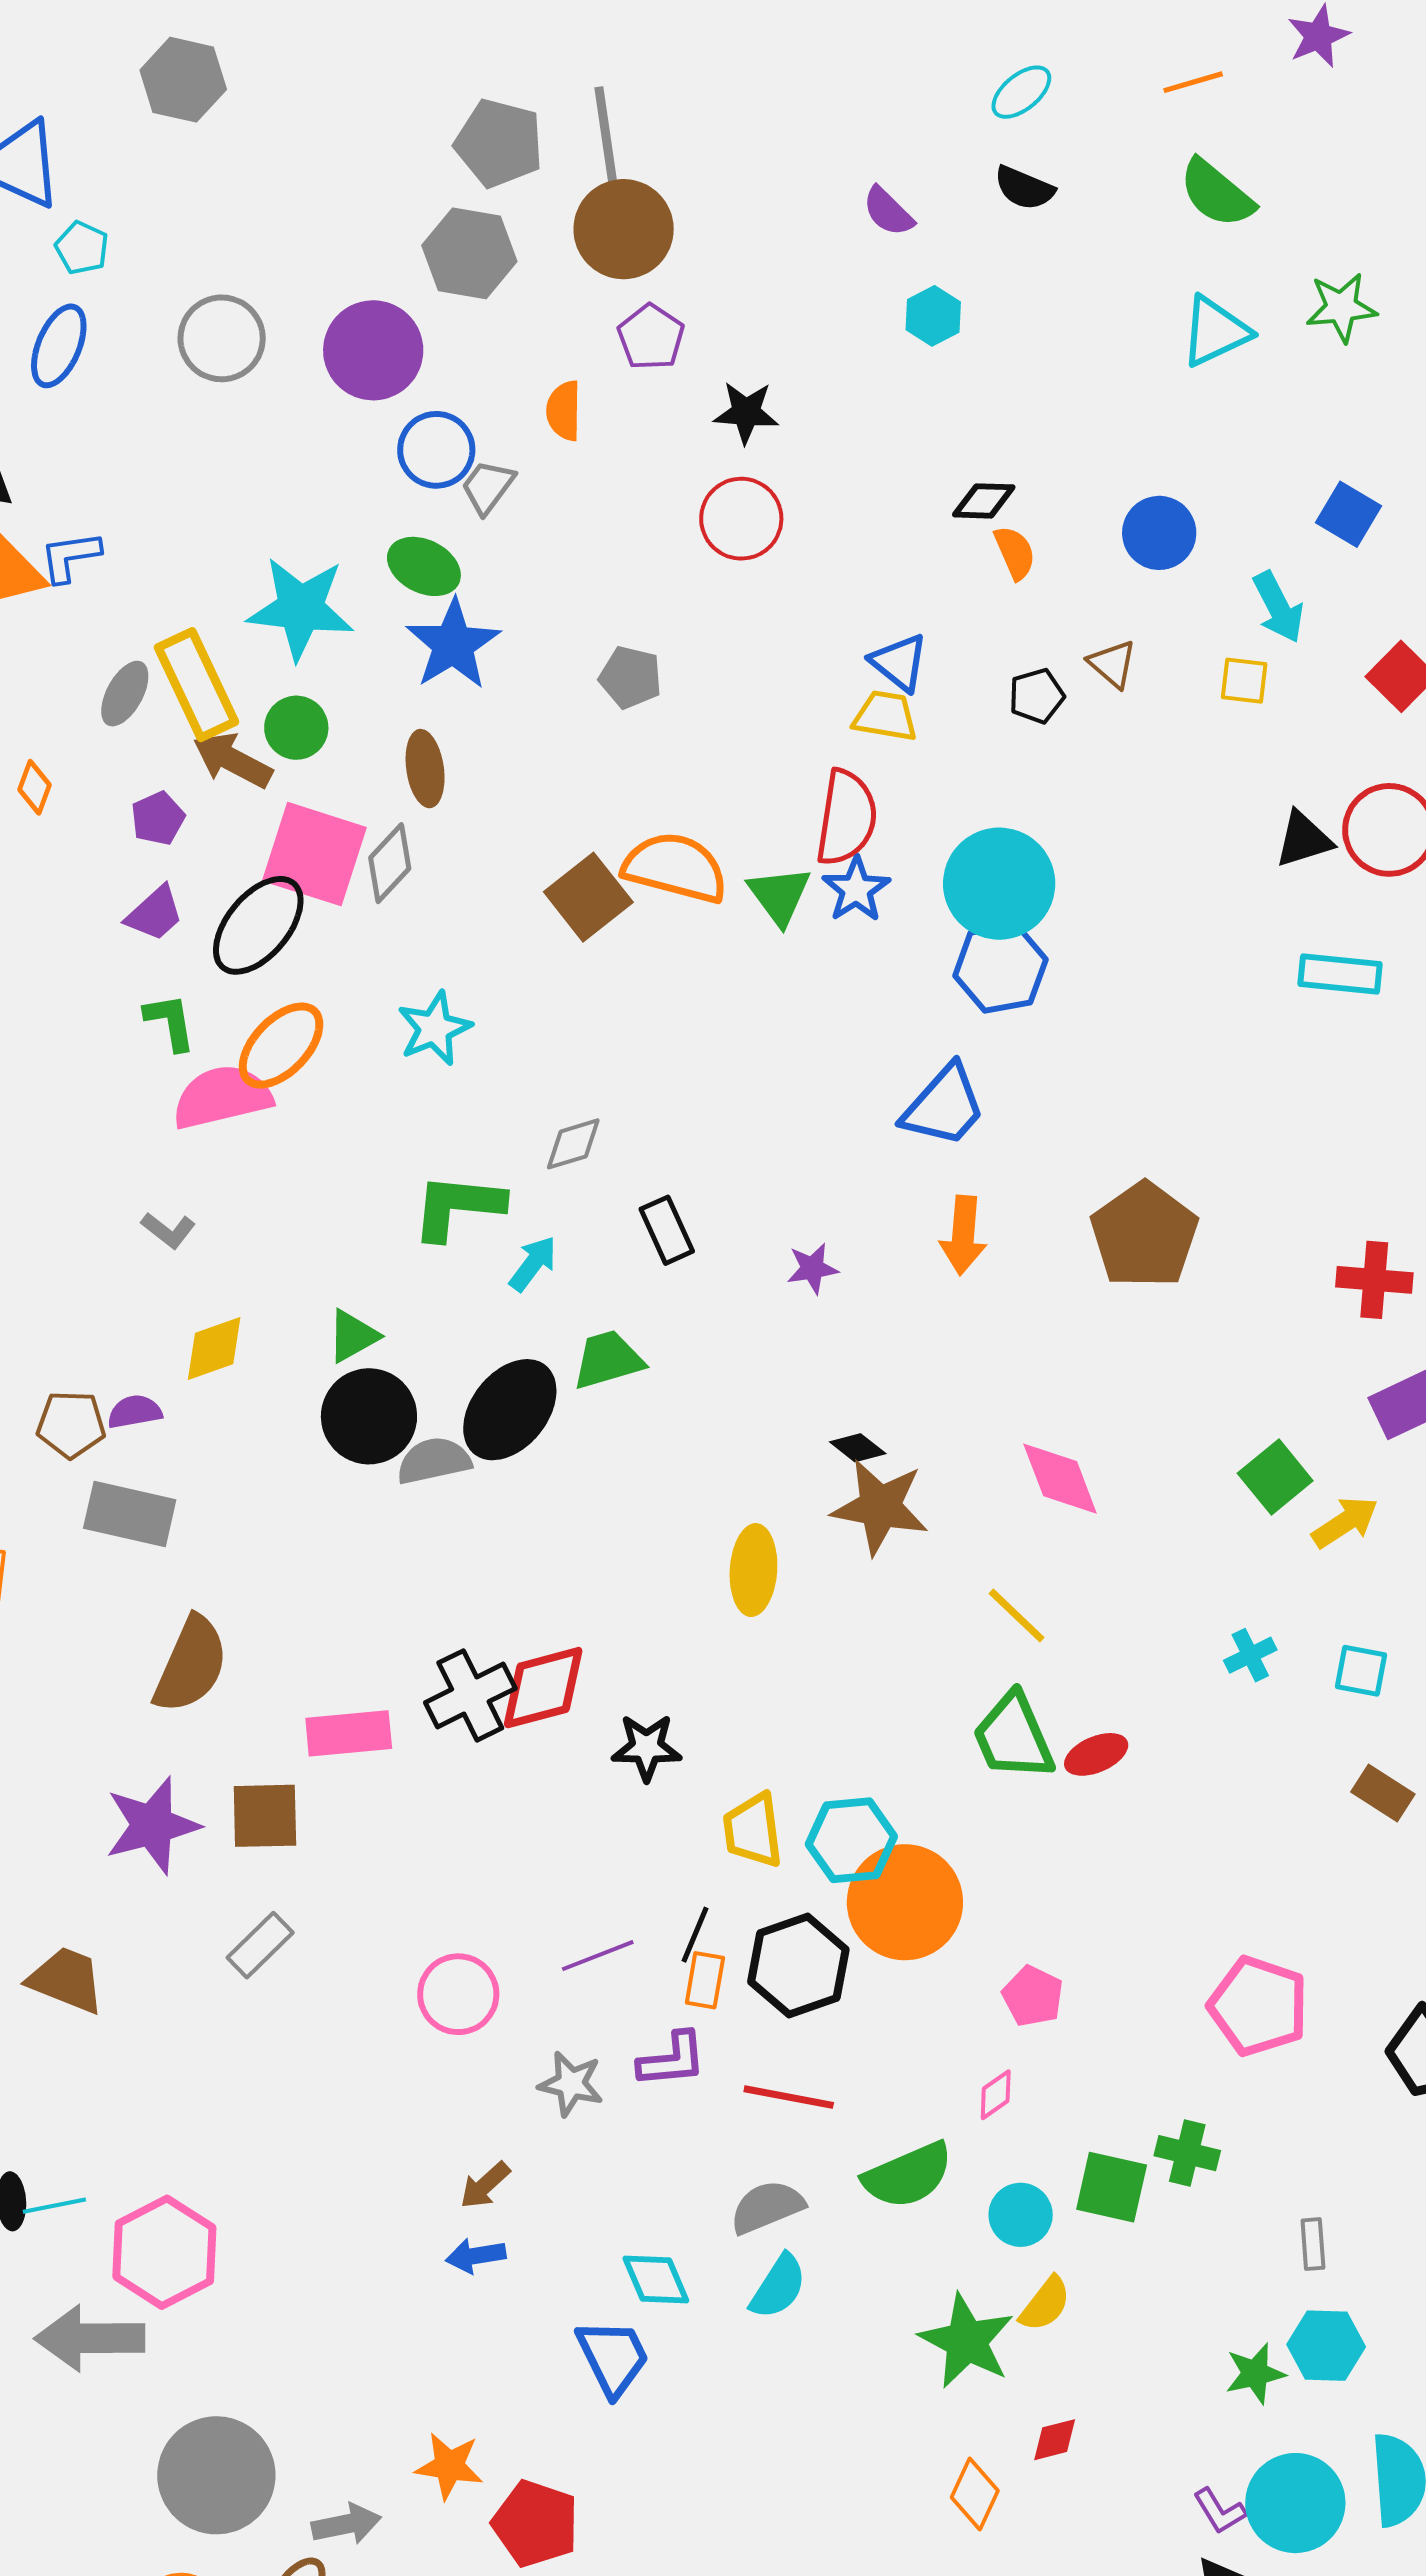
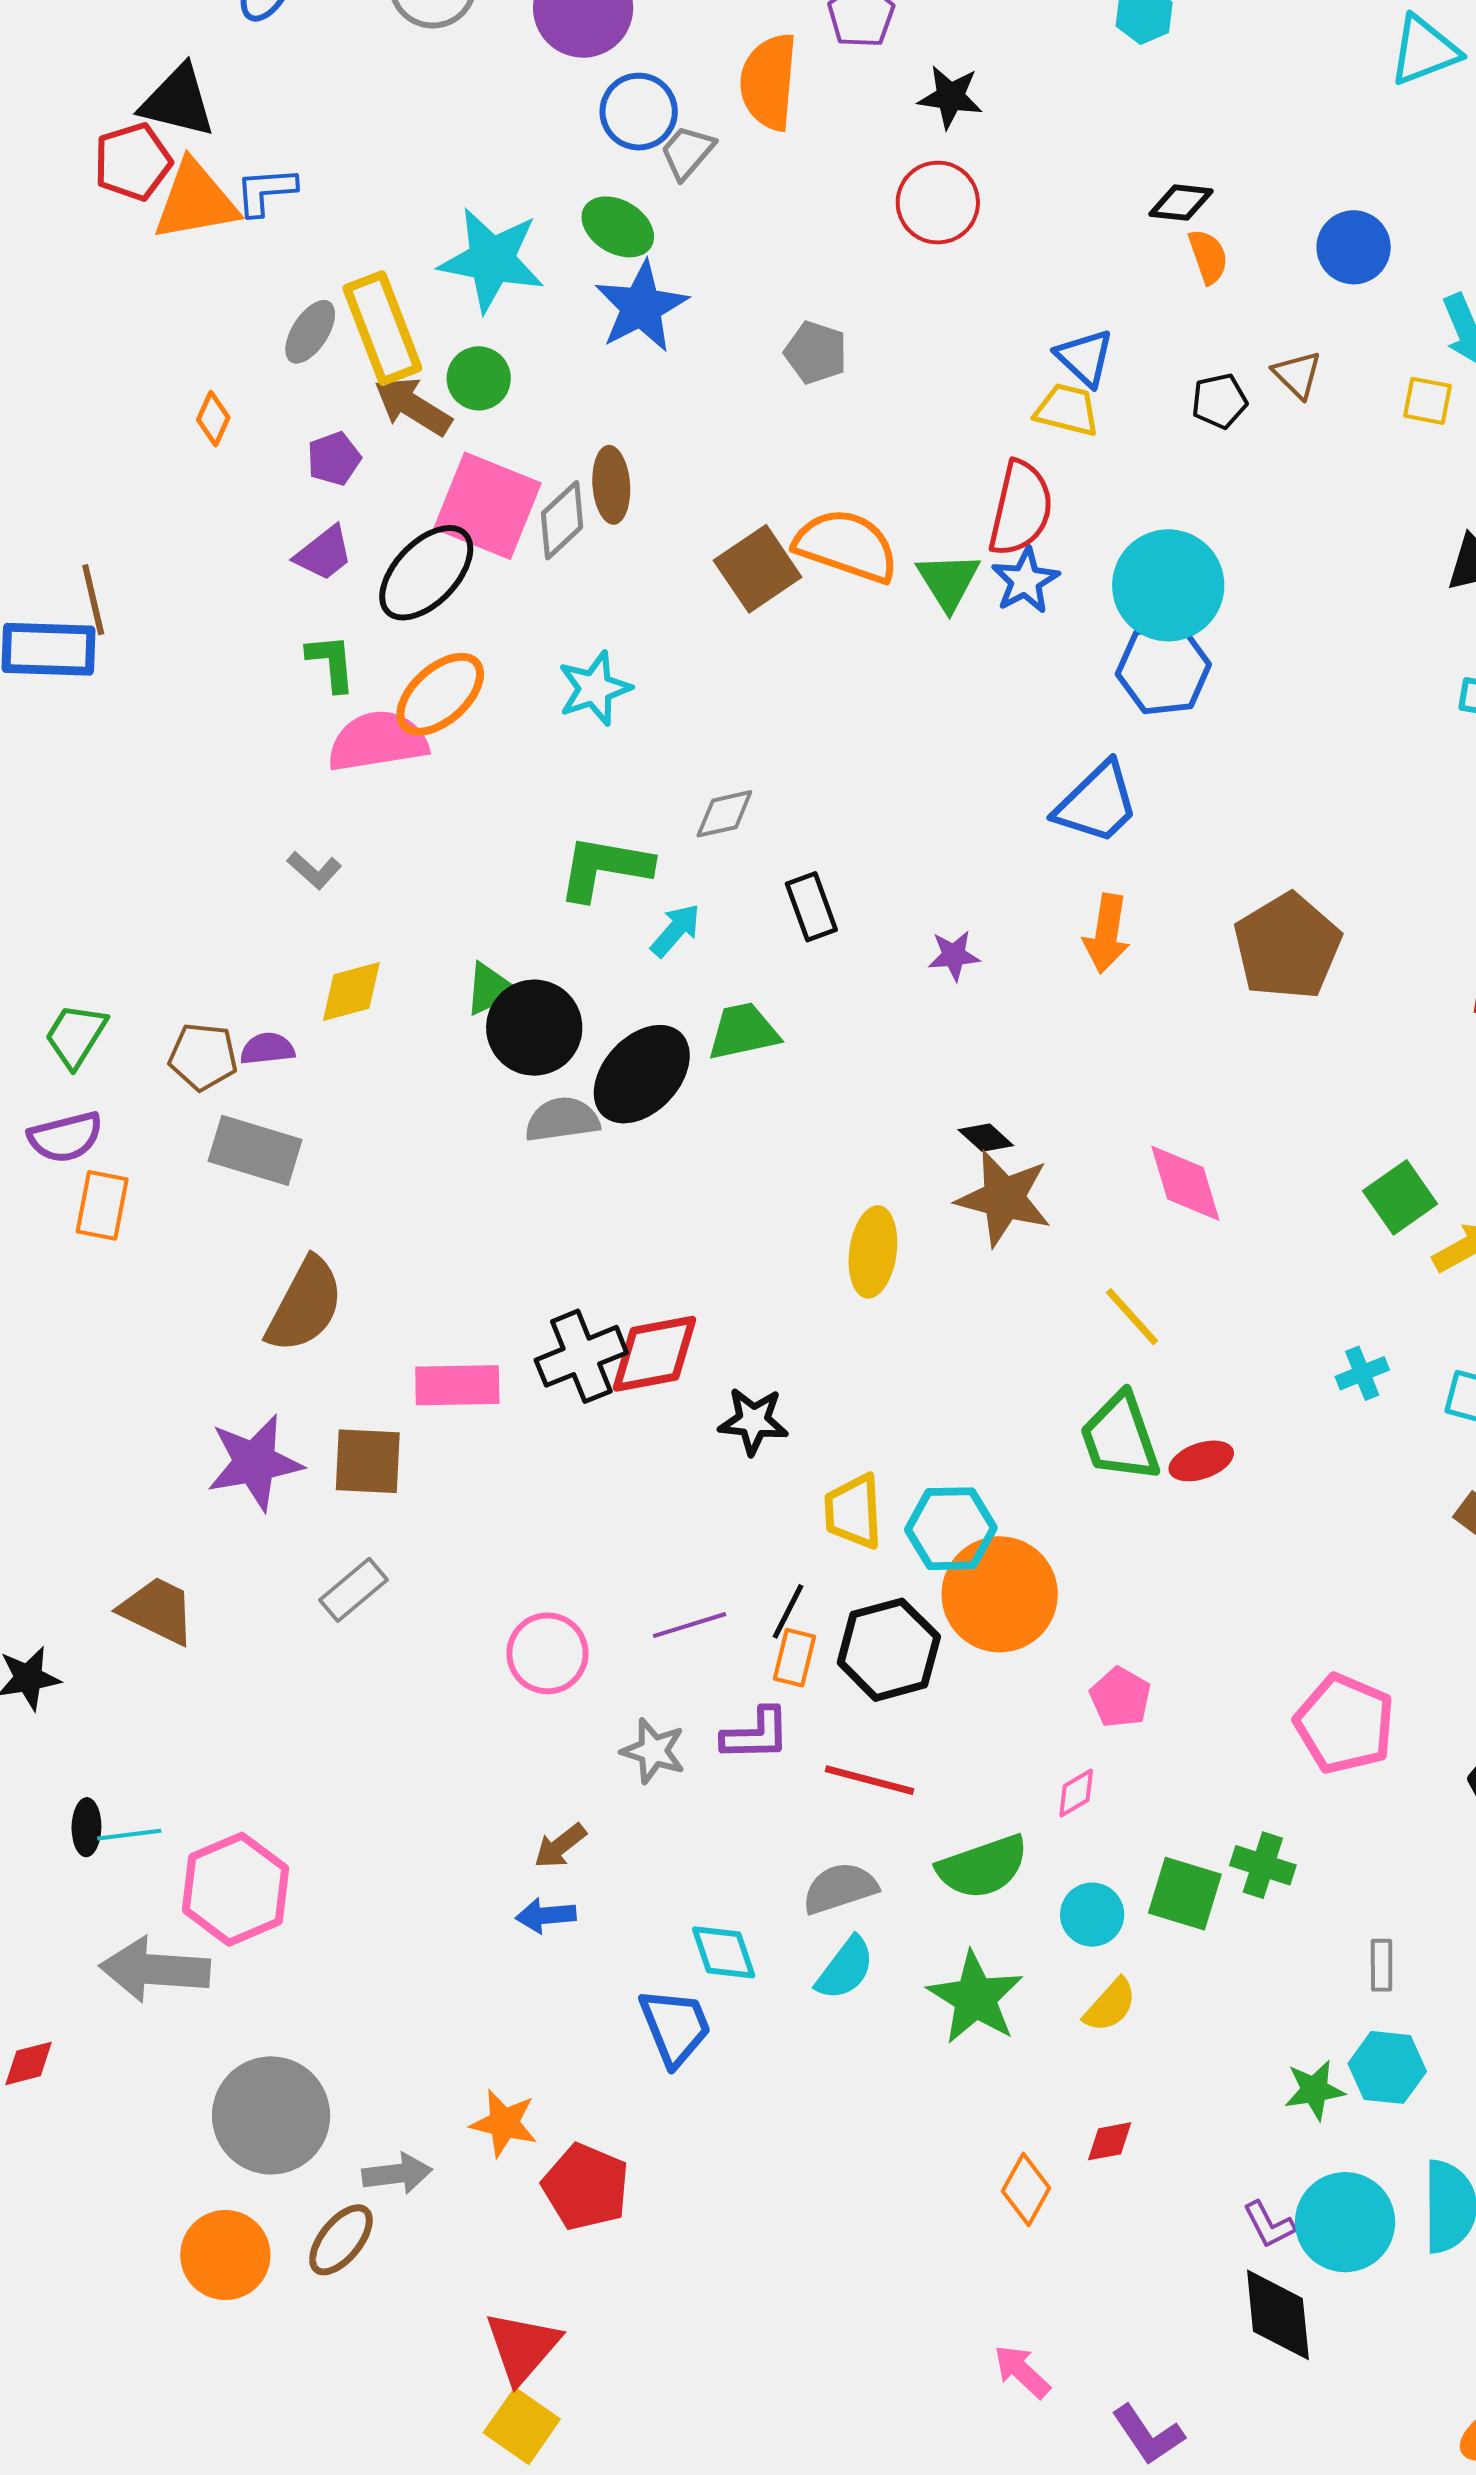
orange semicircle: (564, 411) -> (769, 82), size x1.6
brown ellipse: (425, 769) -> (611, 485), moved
black circle: (369, 1416) -> (534, 1028), moved
green star: (967, 2341) -> (975, 1998), moved

